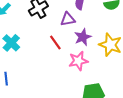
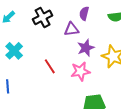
red line: (55, 42) -> (50, 66), moved

